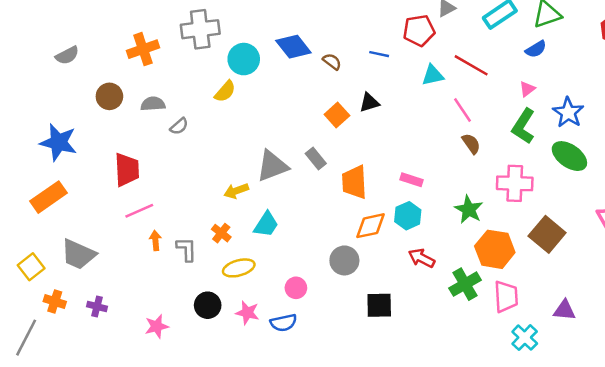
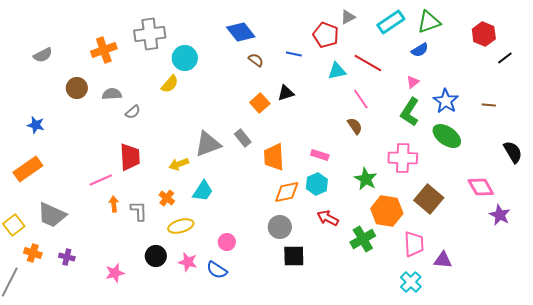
red pentagon: (419, 30) -> (326, 35), turned 30
blue diamond: (293, 47) -> (241, 32), moved
blue star: (58, 142) -> (36, 125), size x0.6
brown semicircle: (471, 144) -> (355, 126), moved
red trapezoid: (127, 170) -> (130, 157), moved
gray circle: (344, 260) -> (280, 227), moved
pink trapezoid: (506, 297) -> (414, 244), moved
blue semicircle: (283, 323) -> (217, 270), turned 45

